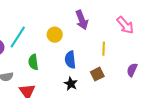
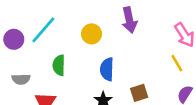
yellow line: (104, 49) -> (177, 63), moved, turned -40

